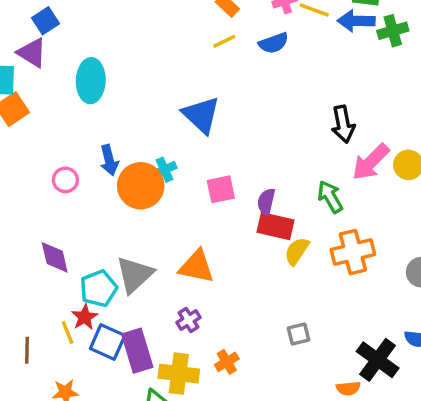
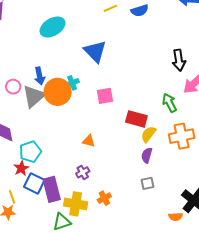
cyan ellipse: (91, 81) -> (52, 27), moved, turned 55
purple semicircle: (266, 202) -> (147, 155), moved
orange triangle: (197, 267) -> (89, 141), size x0.6
gray triangle: (135, 275) -> (34, 96), moved
yellow line: (68, 332) -> (12, 197), moved

